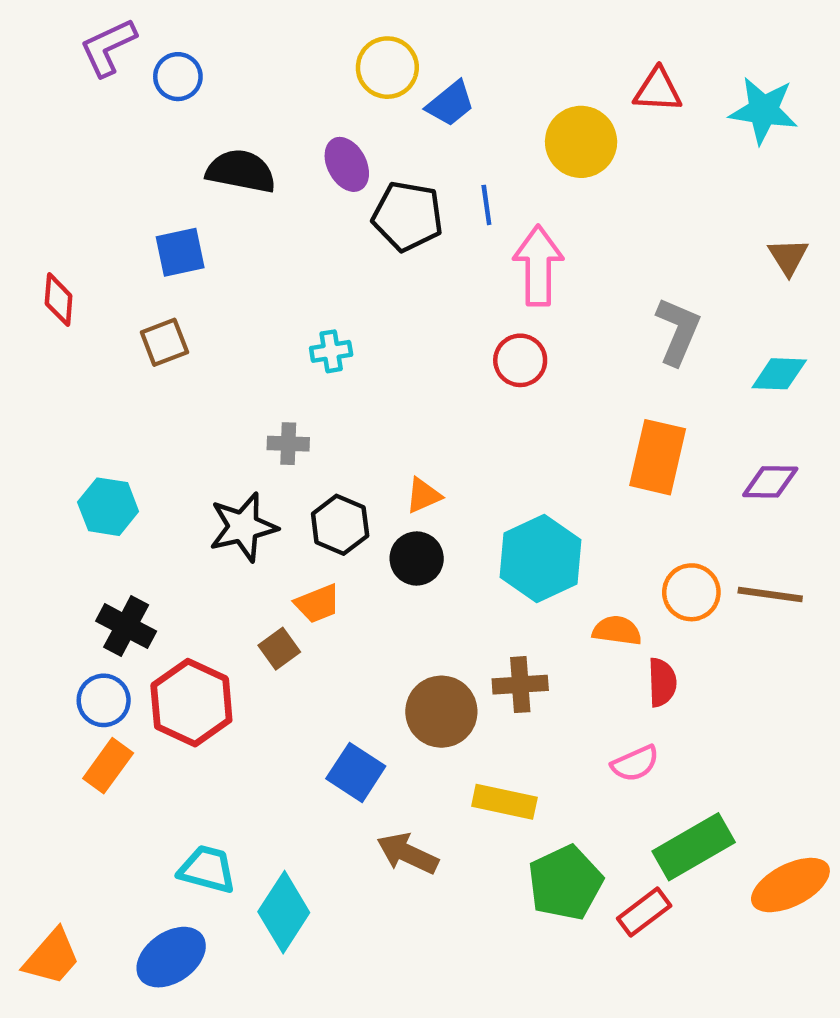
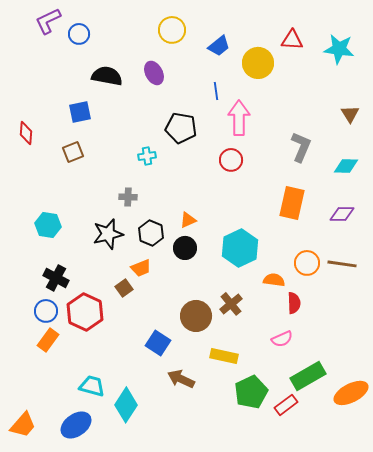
blue trapezoid: (450, 104) -> (219, 46), moved
black pentagon: (408, 216) -> (181, 128), moved
brown cross: (520, 685) -> (231, 304), turned -35

